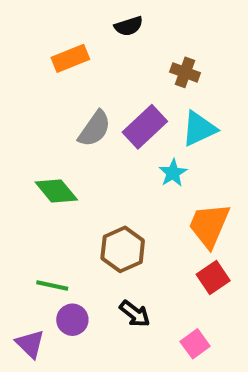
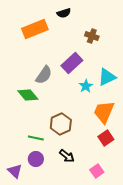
orange rectangle: (70, 58) -> (35, 29), size x1.4
gray semicircle: (95, 129) -> (44, 75), moved
cyan triangle: (199, 129) -> (107, 77), moved
green line: (52, 286) -> (36, 138), moved

